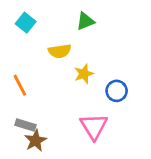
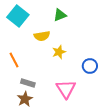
cyan square: (26, 23) -> (18, 16), size x1.5
blue circle: (117, 91) -> (90, 66), moved
gray rectangle: (26, 125) -> (28, 83), moved

